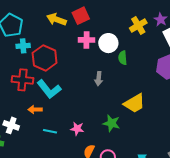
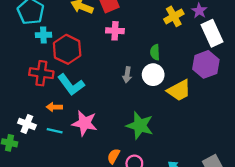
white circle: (108, 43) -> (153, 75), moved
yellow trapezoid: (134, 103) -> (179, 90), moved
green star: (111, 123) -> (140, 126), size x1.4
pink star: (77, 129) -> (85, 123), moved, size x1.6
cyan line: (50, 131) -> (55, 131), moved

